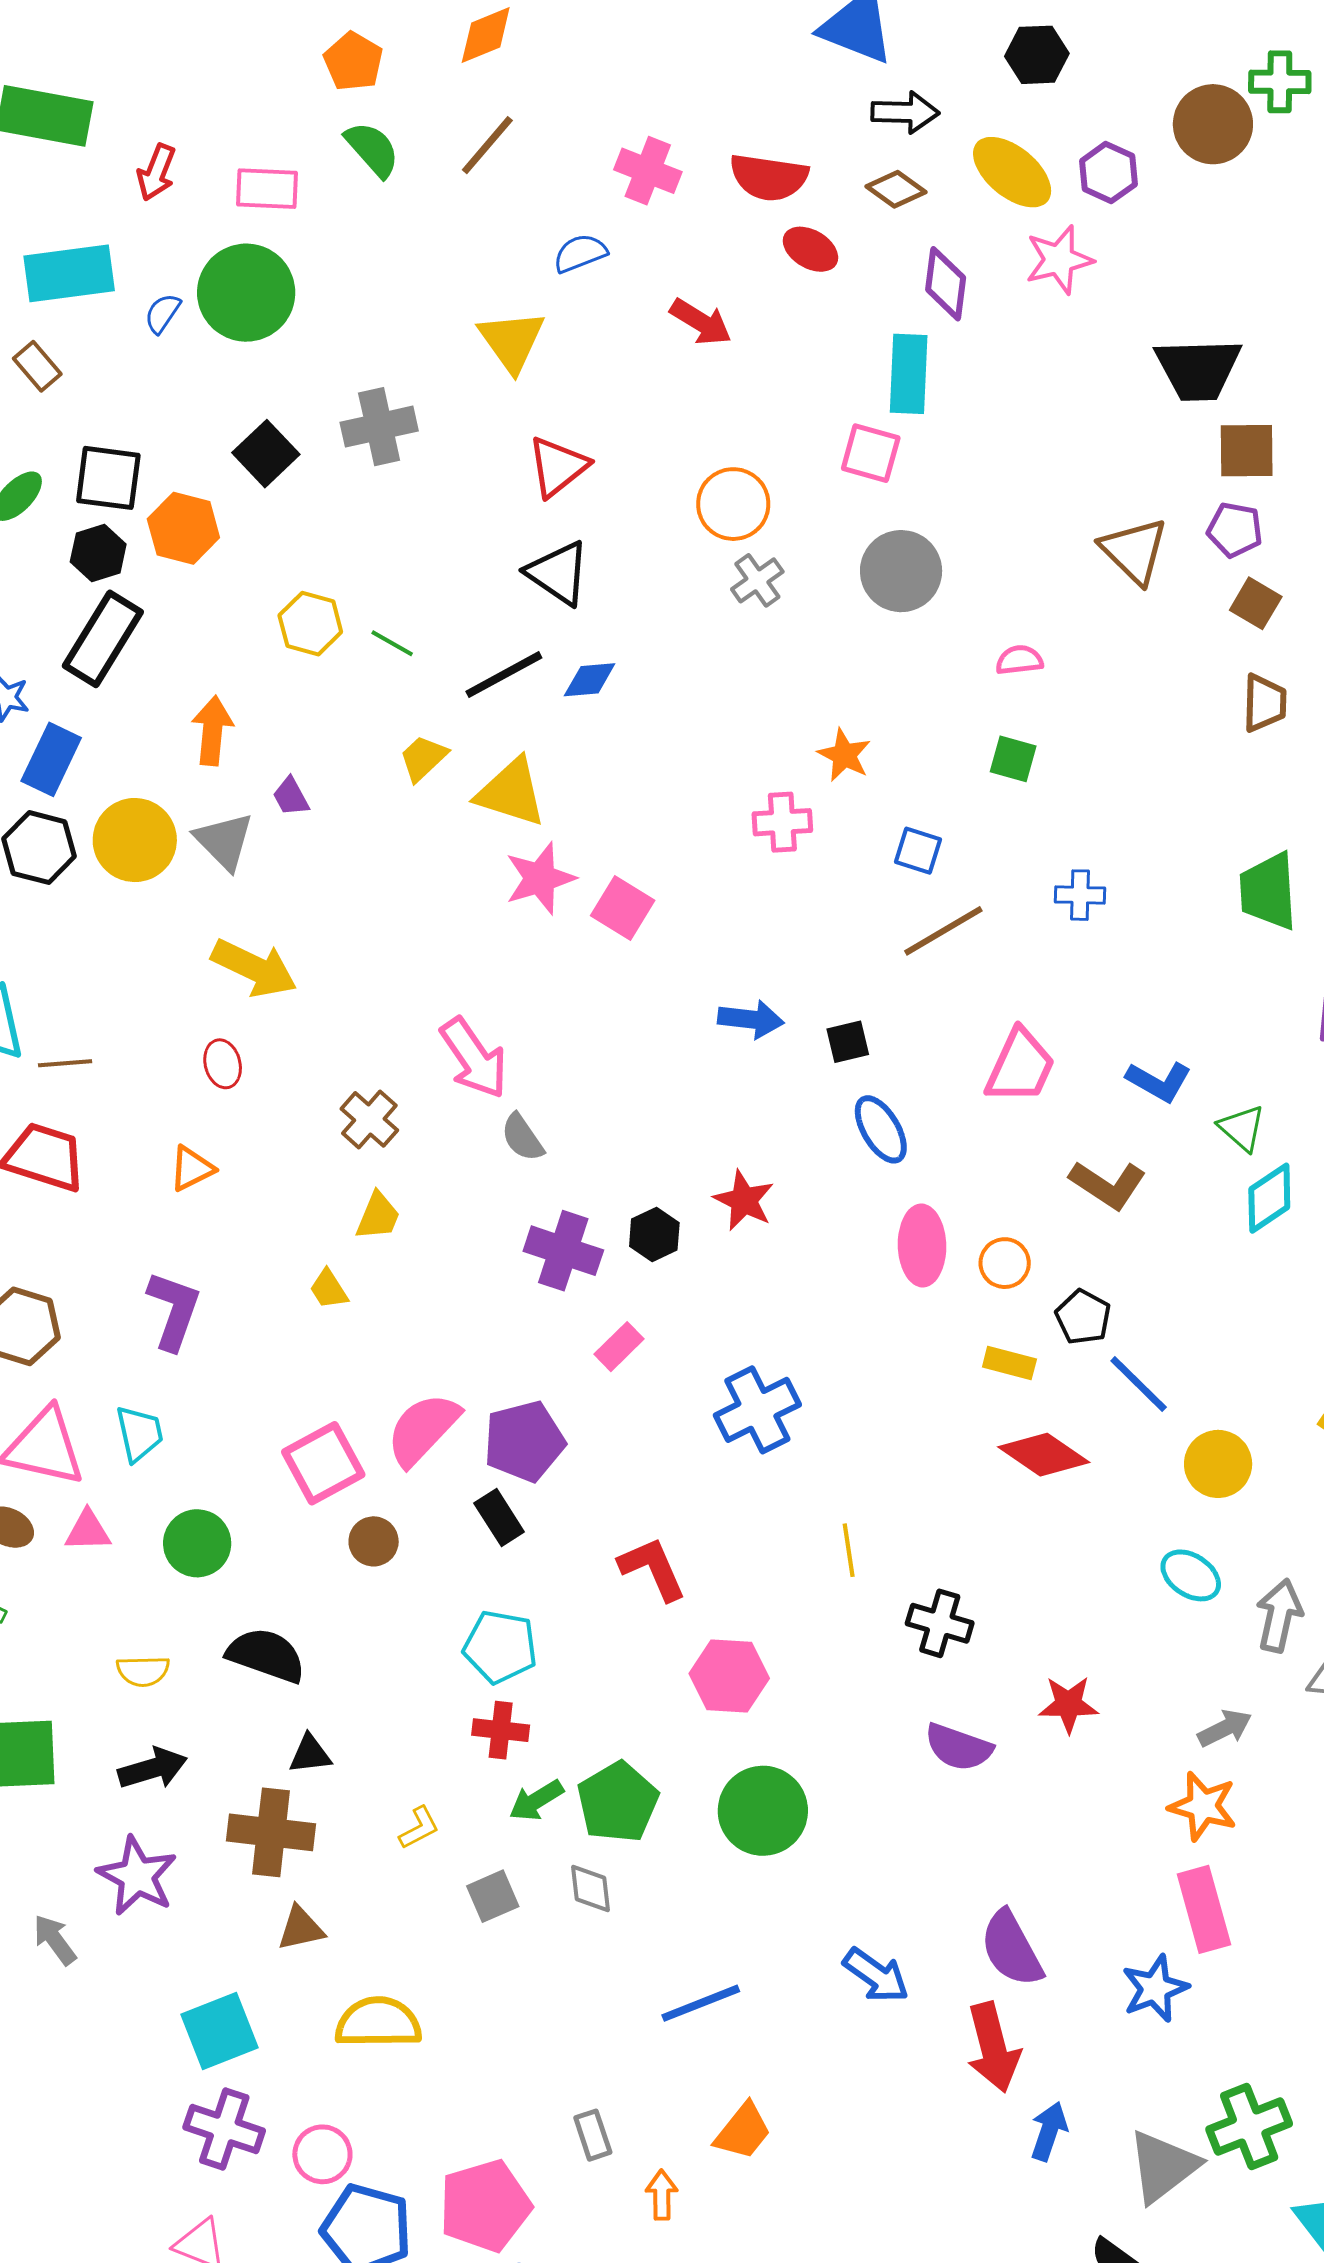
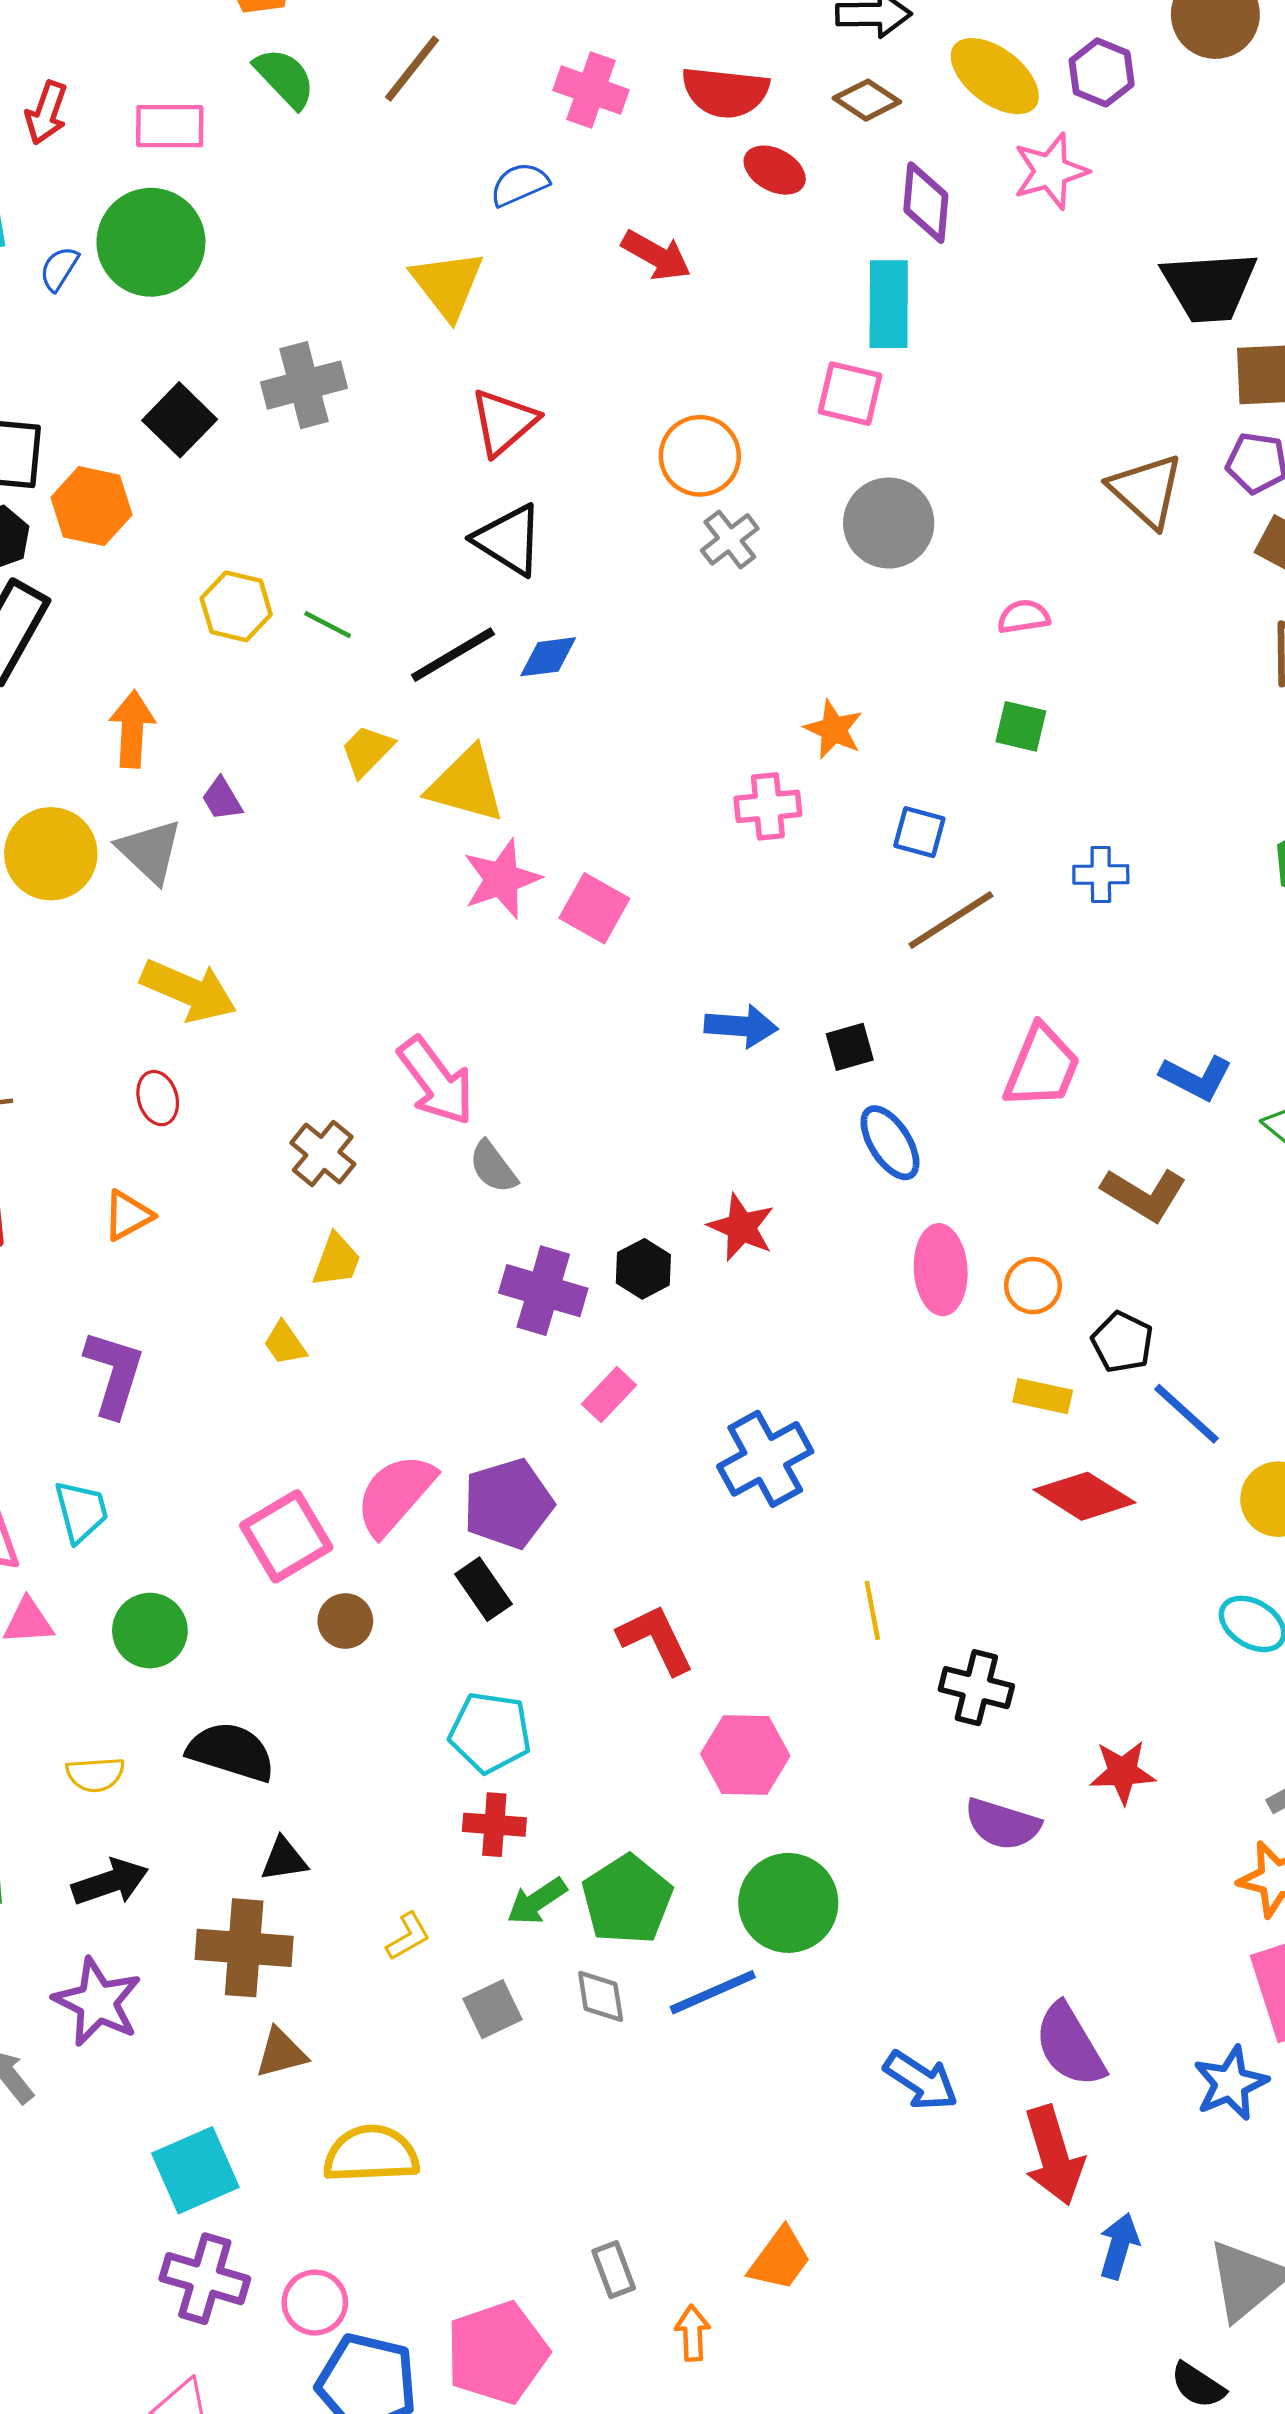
blue line: (701, 2003) -> (713, 1992), moved

